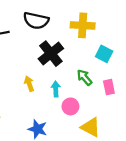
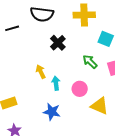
black cross: (51, 54) -> (58, 43), size x0.7
cyan arrow: (56, 89) -> (56, 83), moved

